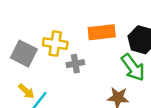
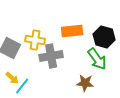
gray cross: (75, 64) -> (51, 56), size x1.6

